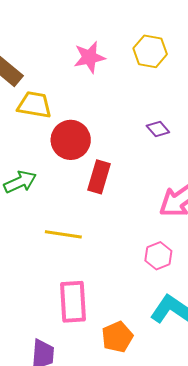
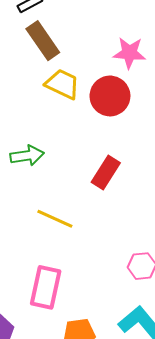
red circle: (71, 140) -> (110, 96), moved

